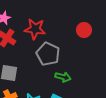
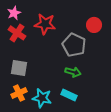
gray pentagon: (48, 54) -> (74, 45), moved

